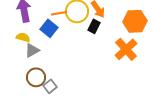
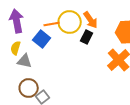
yellow semicircle: (23, 37) -> (16, 48), turned -88
gray triangle: (32, 50) -> (25, 61), turned 42

